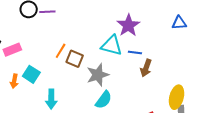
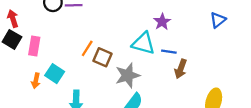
blue triangle: (179, 23) -> (218, 20), turned -35
purple star: (128, 25) -> (162, 22), size x0.7
pink rectangle: (12, 50) -> (34, 46), turned -60

